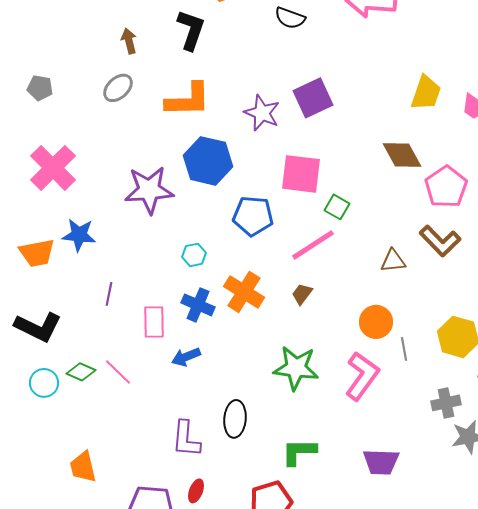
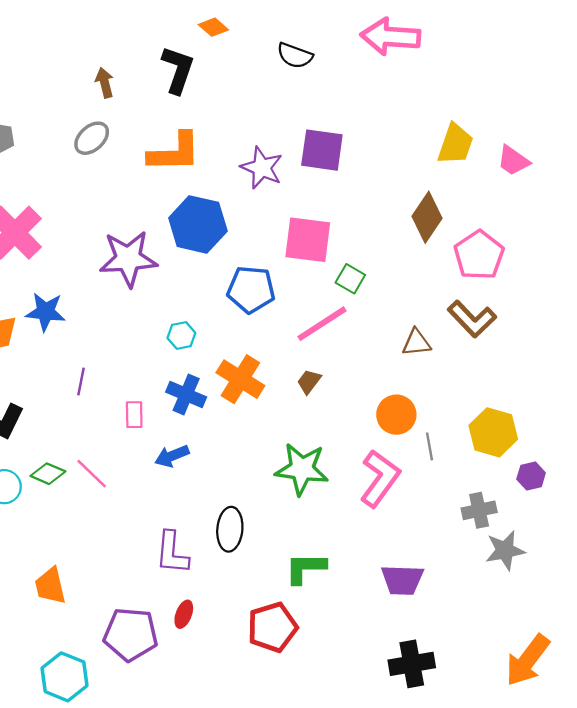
purple square: (313, 98) -> (322, 150), turned 33
brown diamond: (402, 155) -> (427, 217), turned 63
pink rectangle: (154, 322) -> (134, 415), size x0.7

